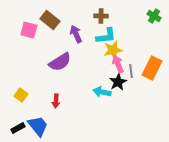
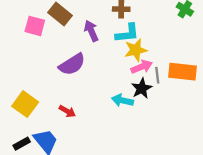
pink arrow: (118, 64) -> (142, 67), turned 90
orange rectangle: (152, 68) -> (182, 72), turned 70
yellow square: (21, 95) -> (25, 104), size x1.5
red arrow: (56, 101) -> (67, 111), turned -64

